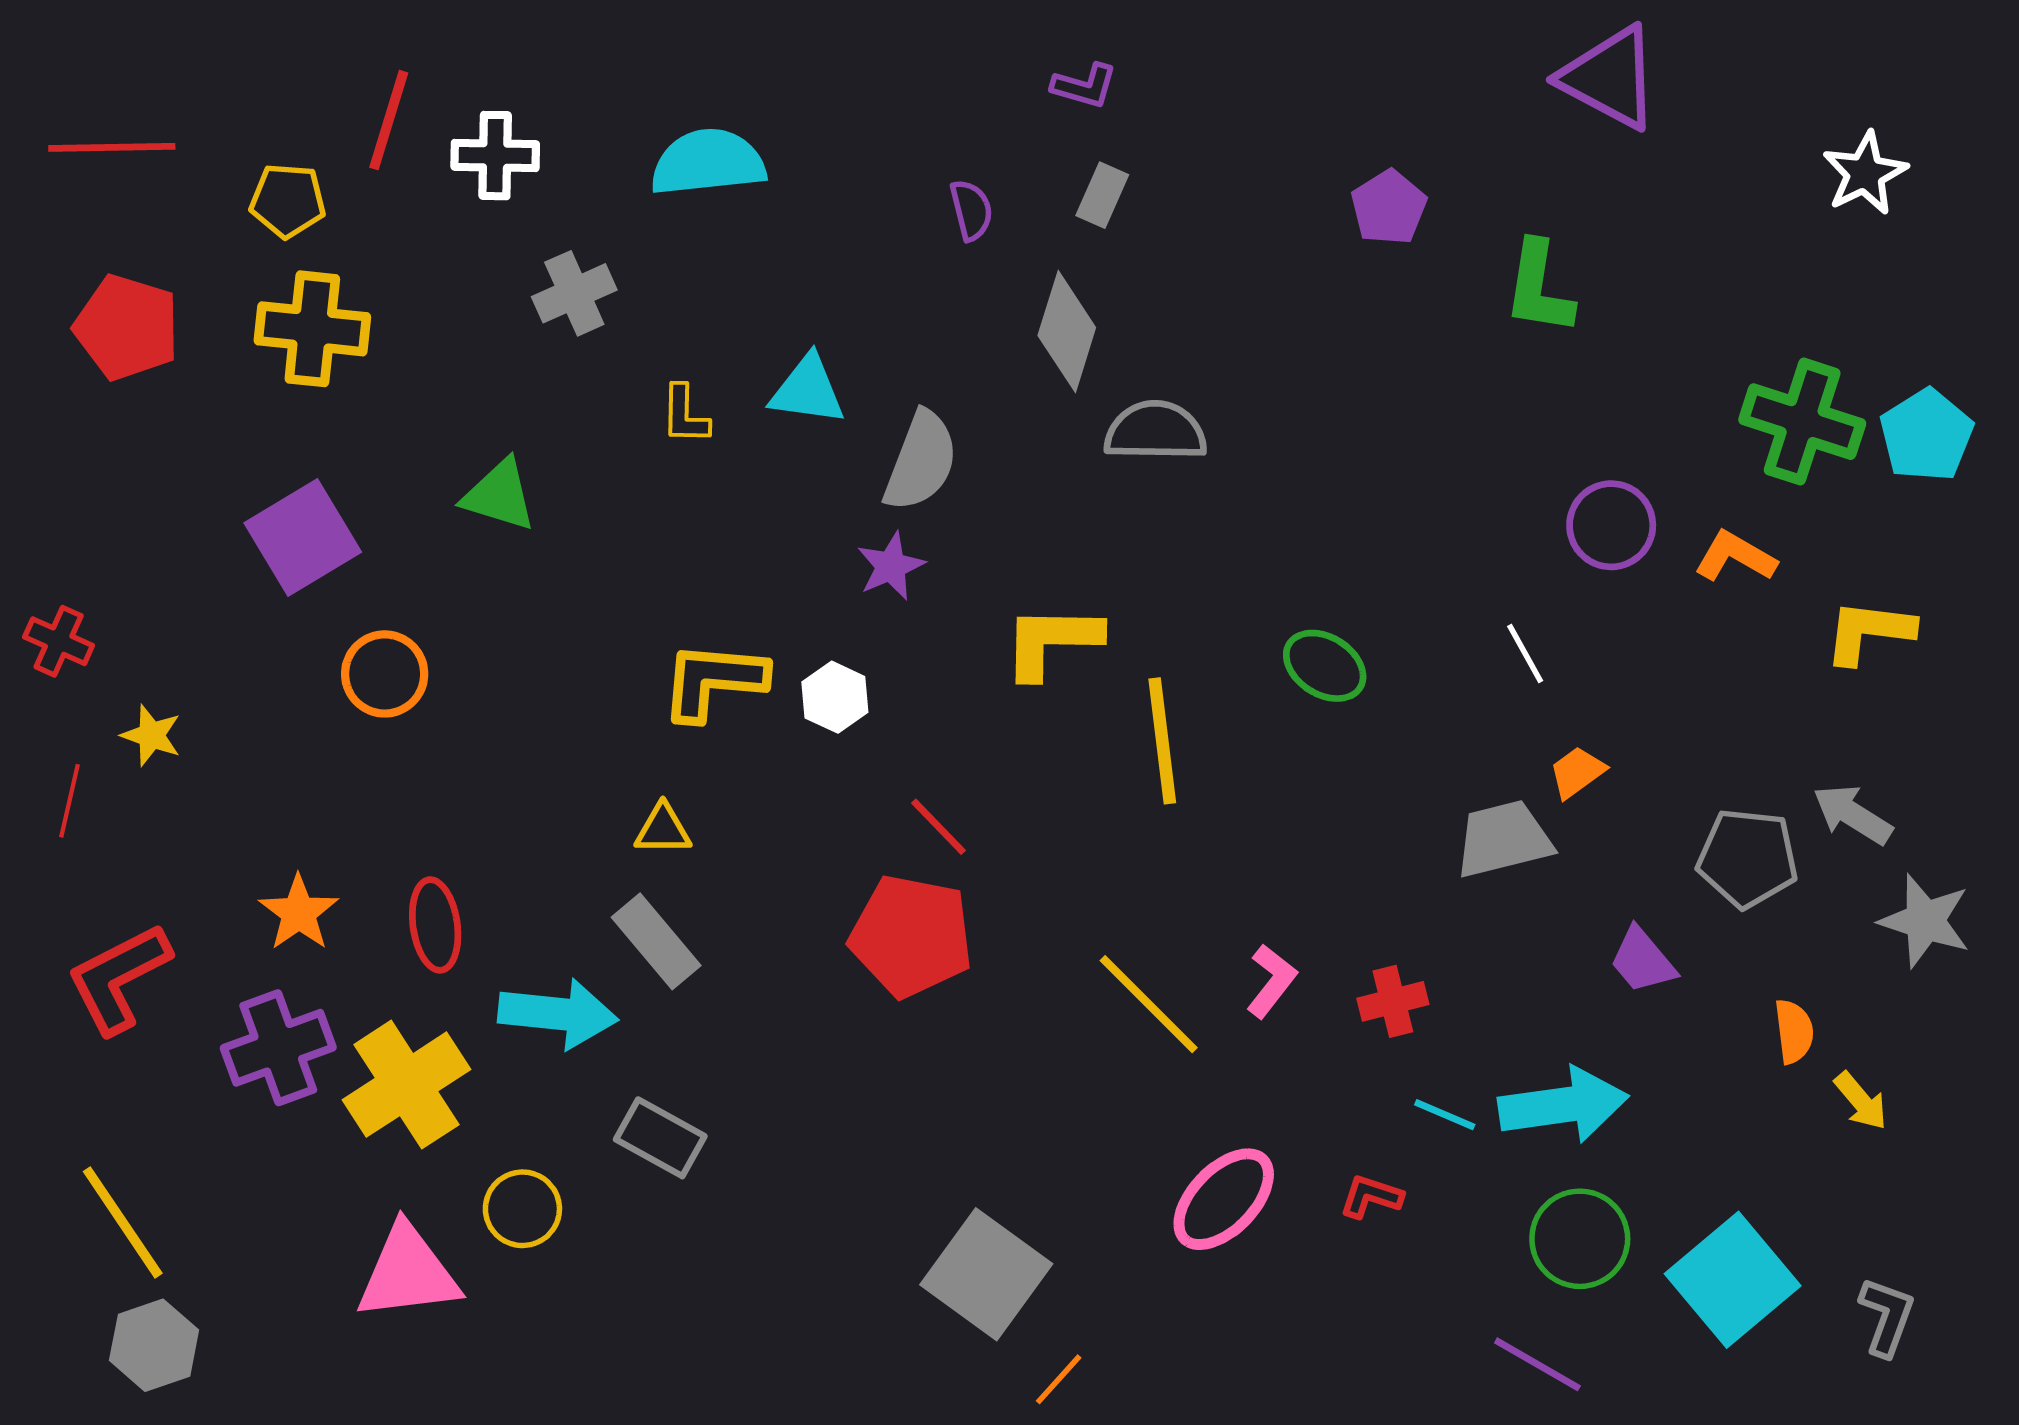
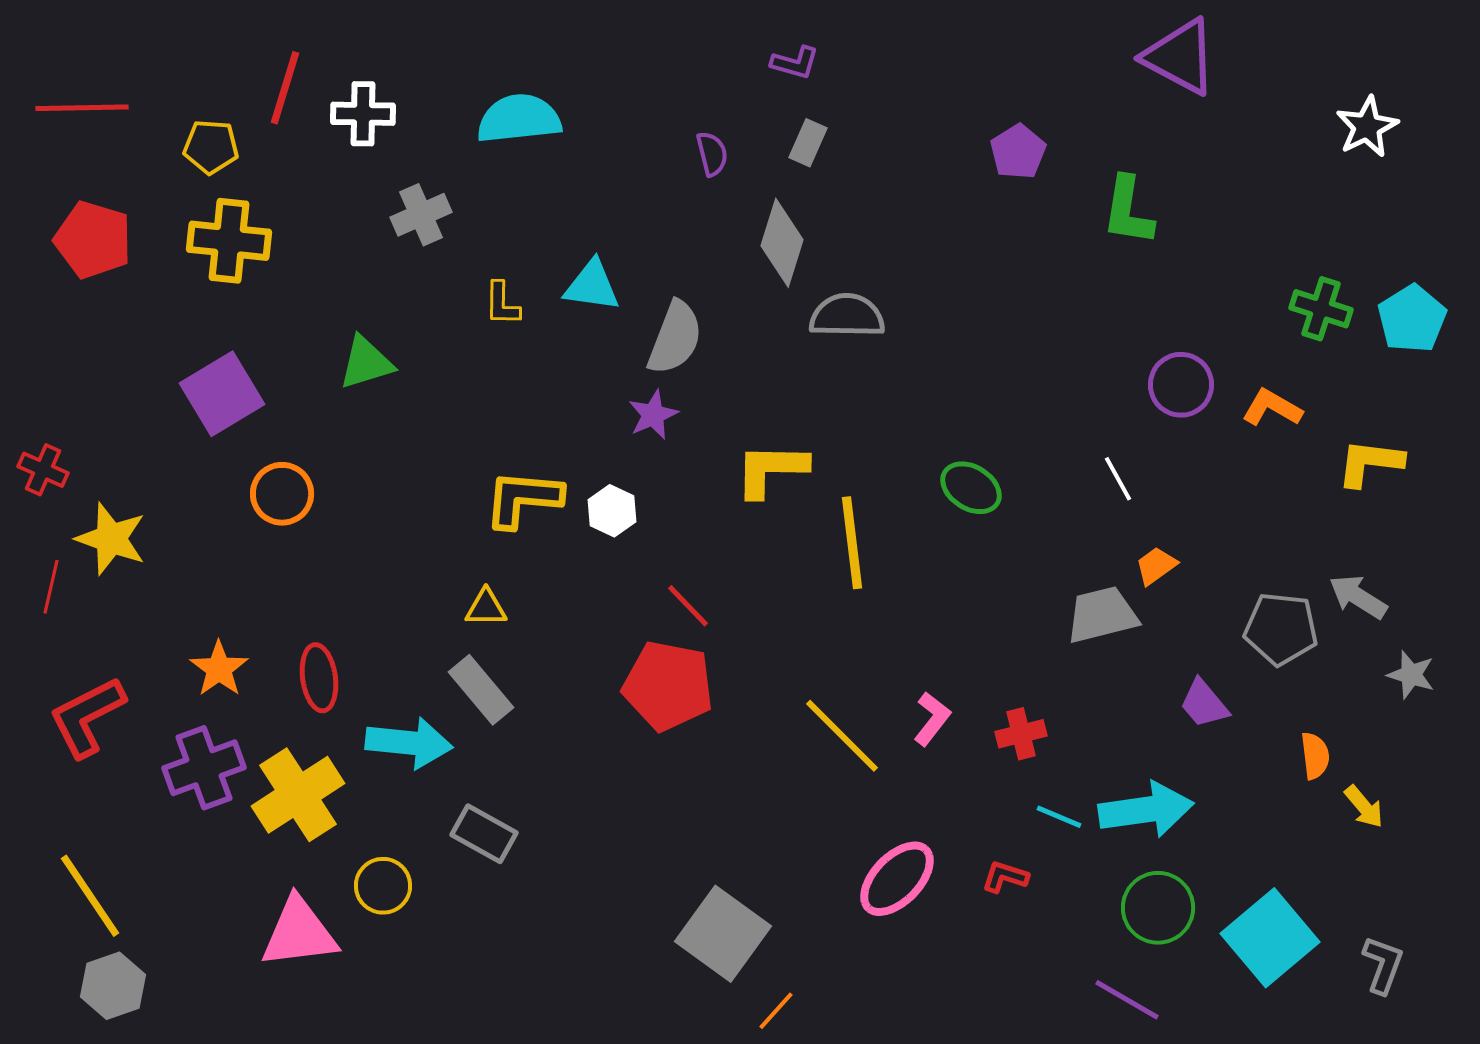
green cross: (1802, 422) -> (1321, 309), size x0.7
green triangle: (499, 495) -> (366, 363), turned -34
yellow star: (151, 735) -> (111, 539), size x1.6
gray star: (1925, 921) -> (1411, 675), size x0.7

